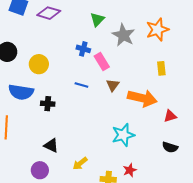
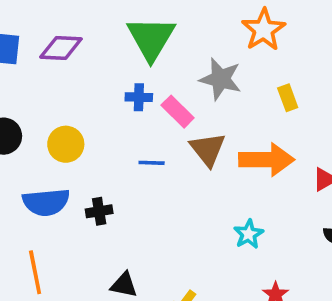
green triangle: (97, 20) -> (151, 38), size x1.8
gray star: (123, 35) -> (221, 79), moved
brown triangle: (113, 85) -> (208, 149), size x1.5
cyan star: (123, 135) -> (249, 234), size x0.7

